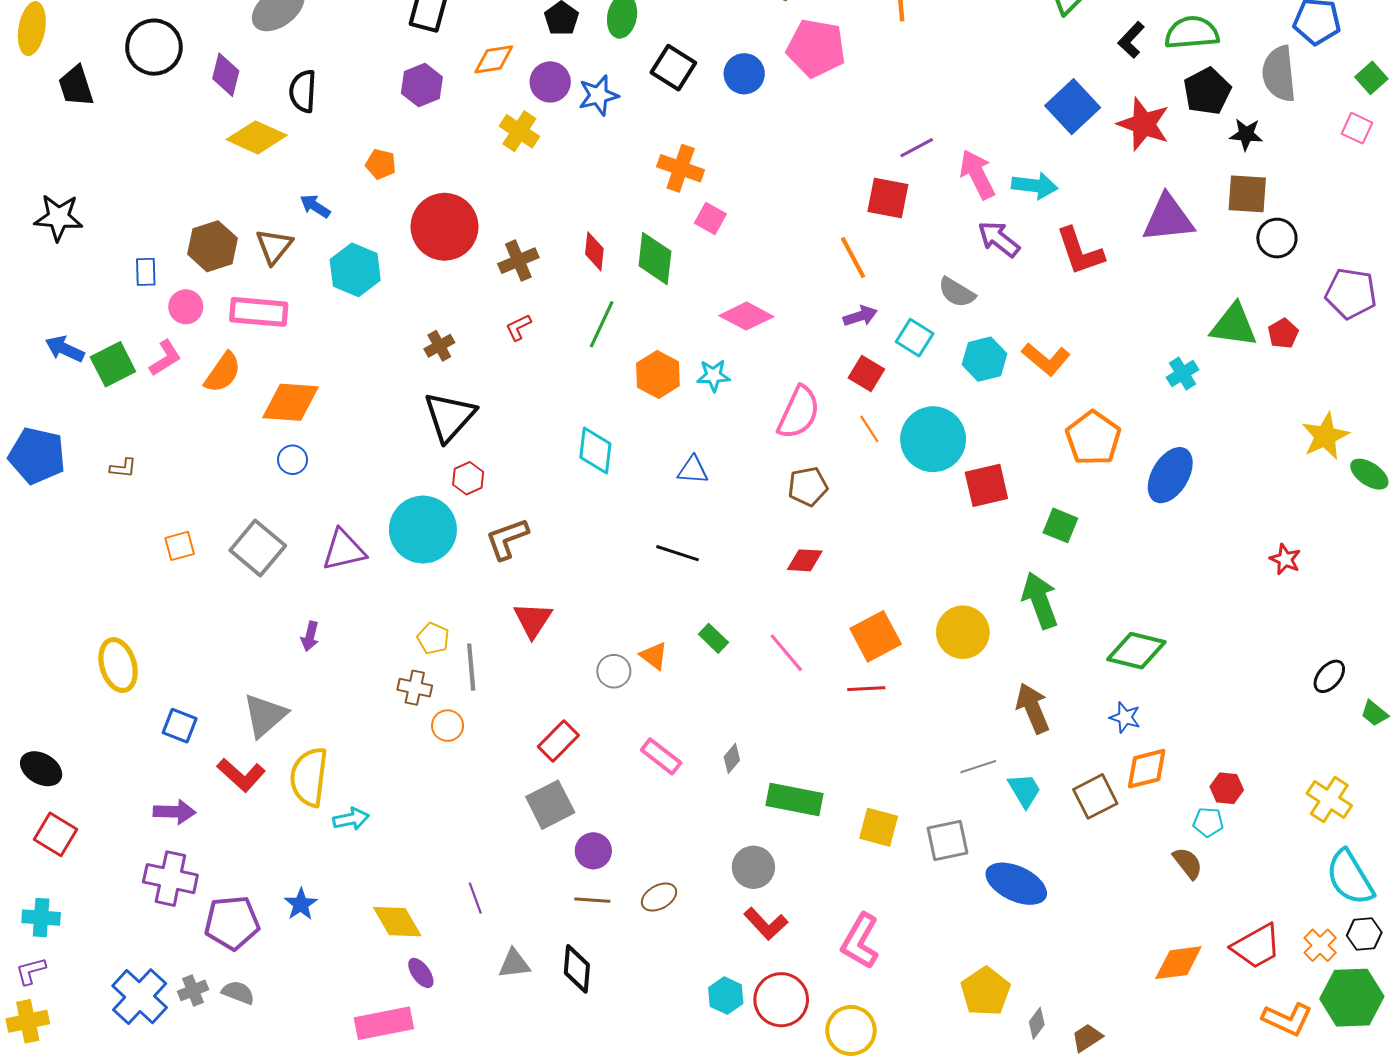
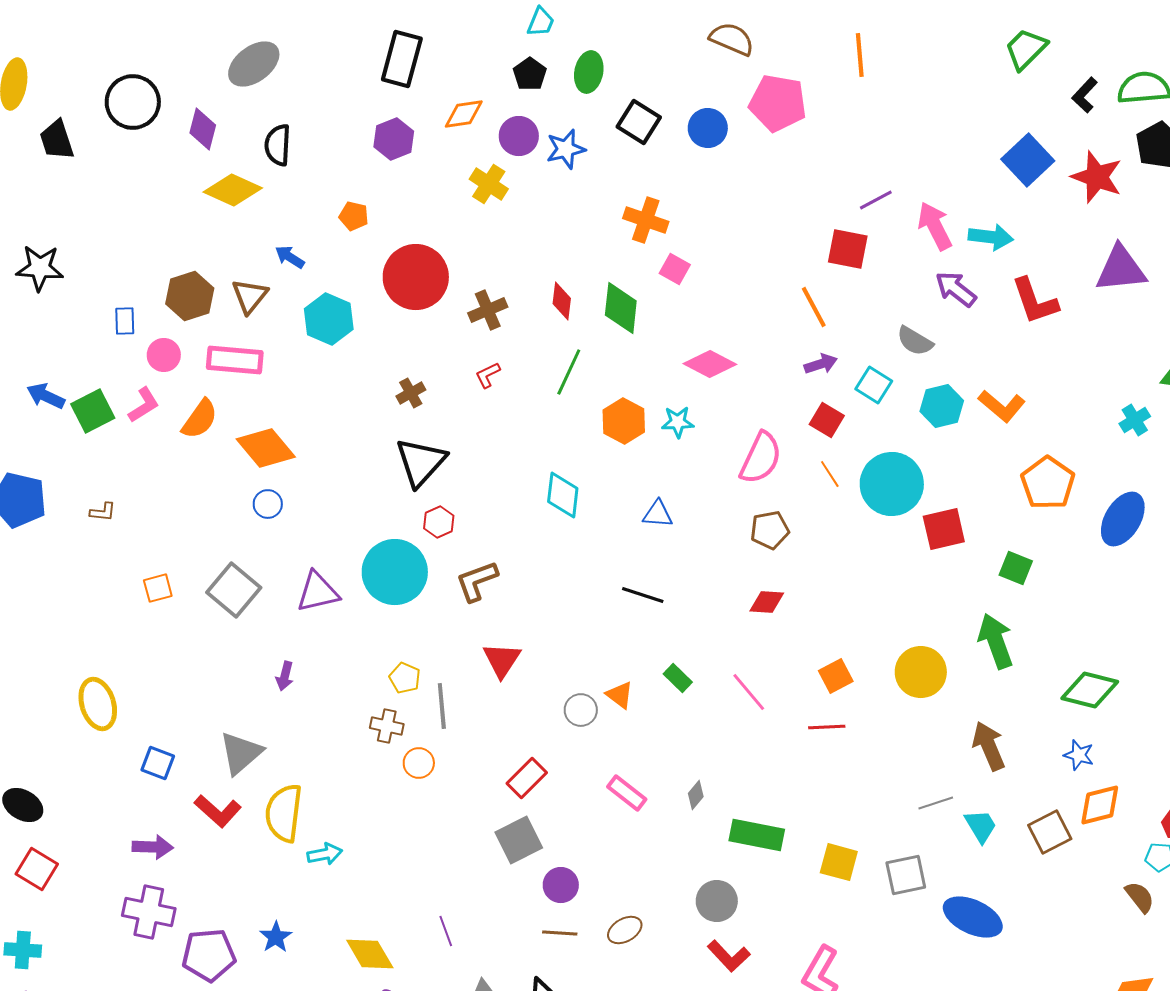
orange diamond: (290, 402) -> (266, 448), turned 46
orange square: (876, 636) -> (836, 676), size x0.7

